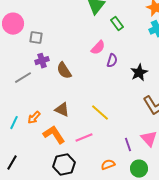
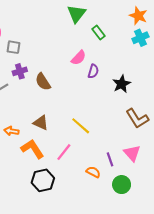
orange arrow: (34, 118) -> (11, 131), turned 56
pink line: (84, 138) -> (64, 152), turned -30
orange semicircle: (108, 165) -> (93, 172), moved, turned 48

